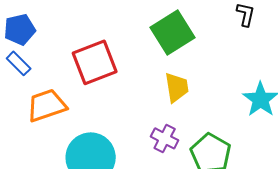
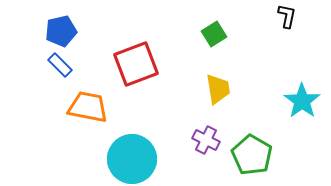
green square: (173, 32) -> (214, 34), size x0.6
orange trapezoid: (47, 105) -> (88, 107), turned 30

